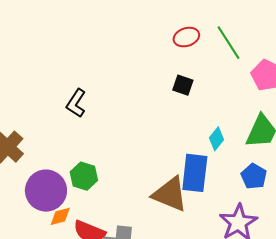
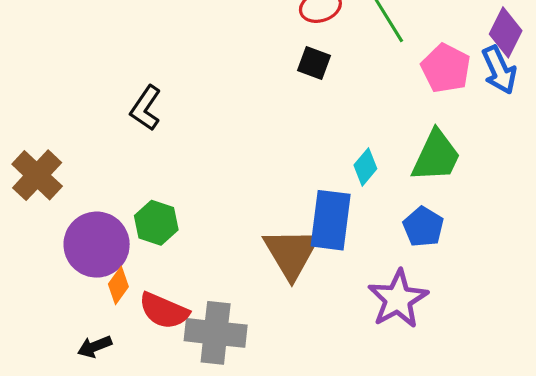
black square: (183, 85) -> (314, 63), moved
brown triangle: (170, 194) -> (291, 253), turned 36
orange diamond: (60, 216) -> (118, 285), turned -40

